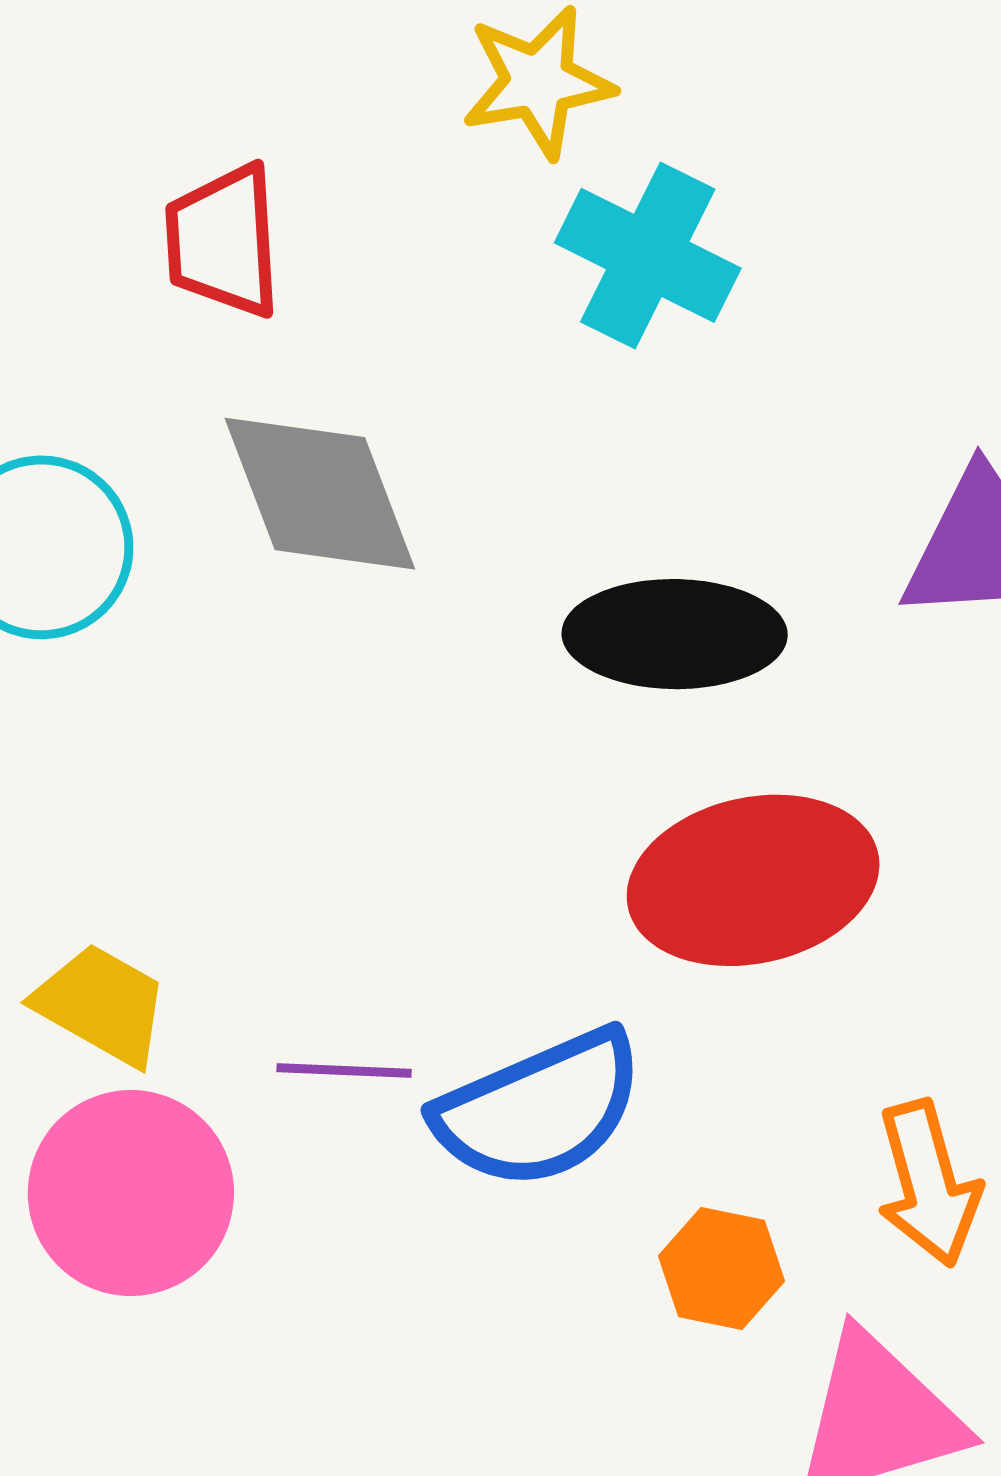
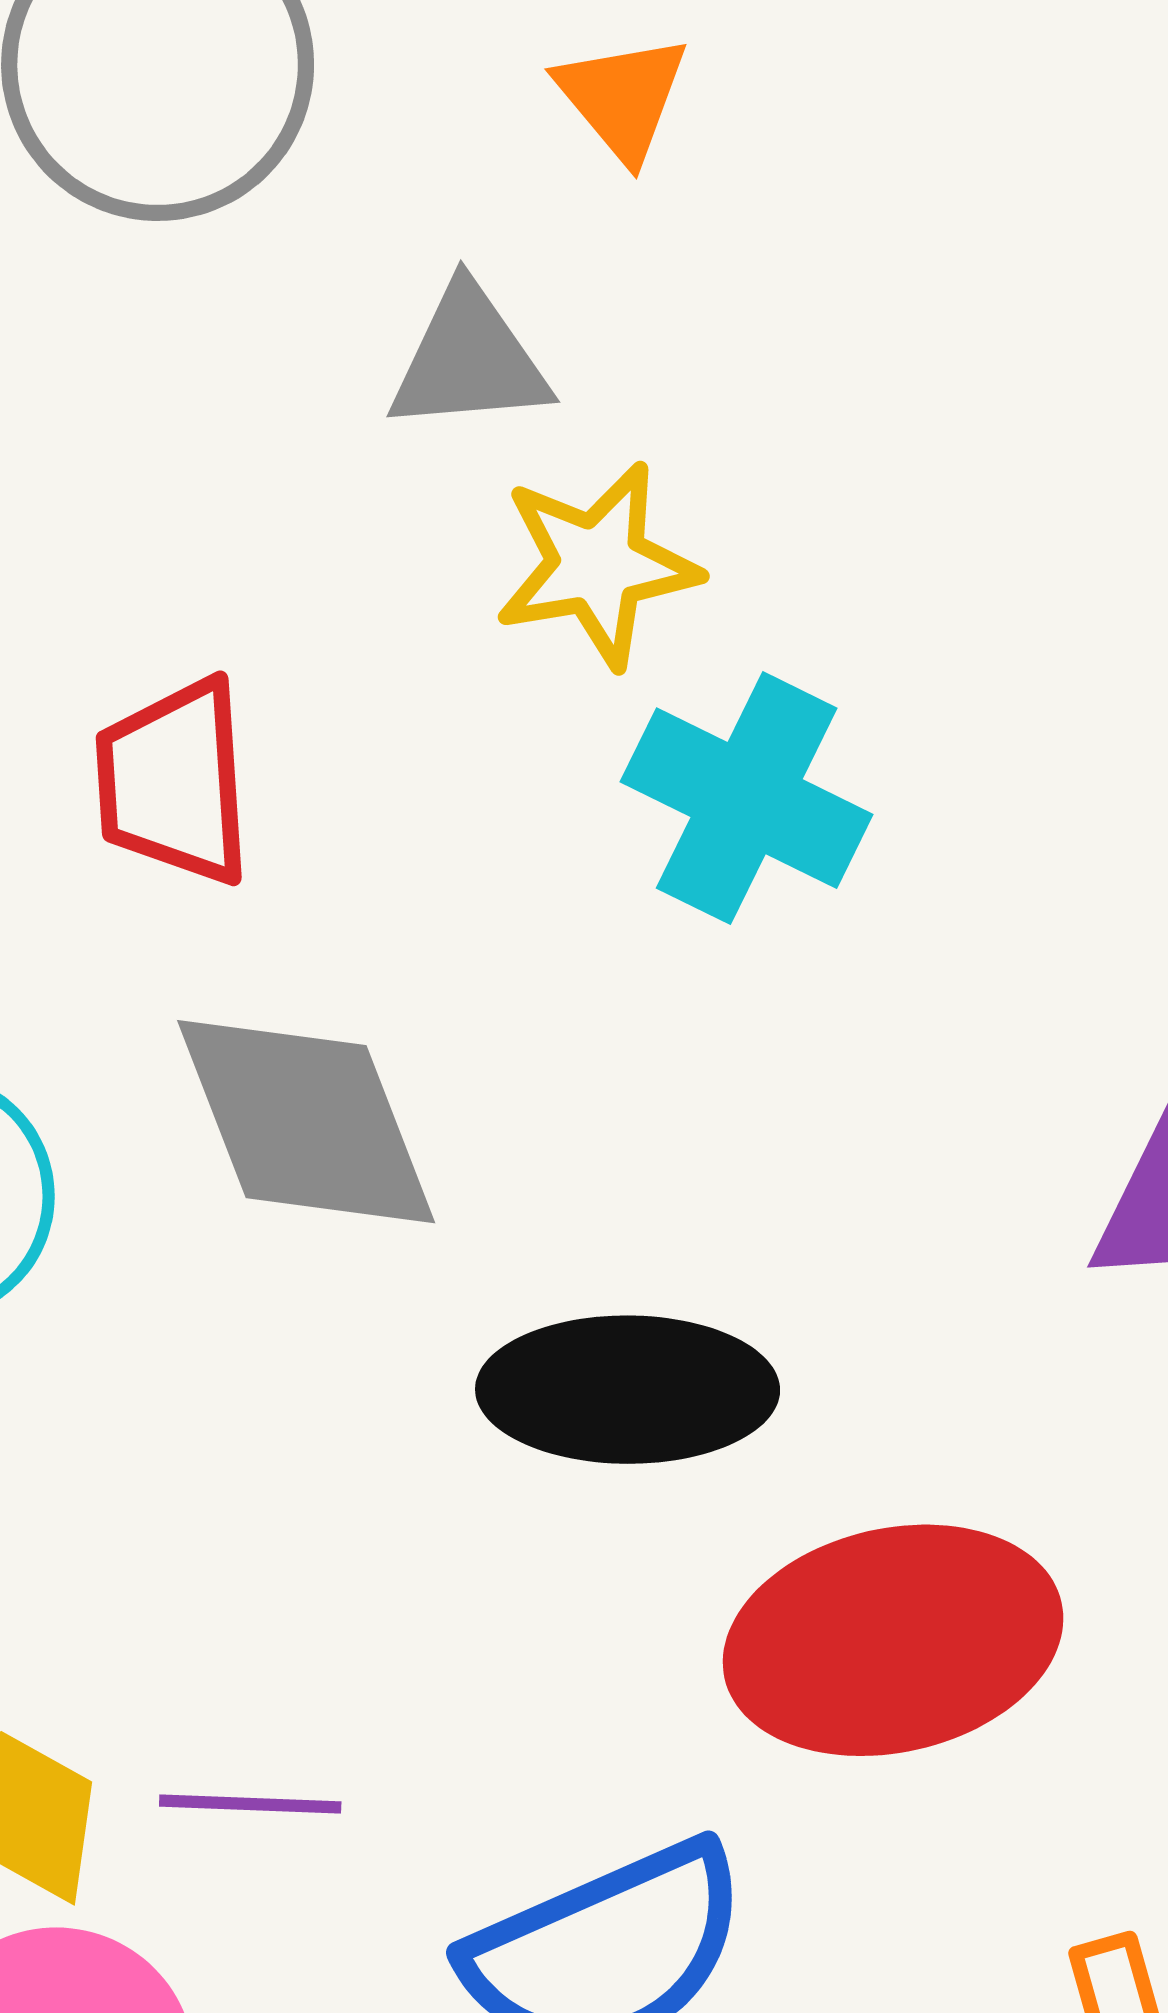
black ellipse: (675, 634) -> (628, 1390), moved
purple line: (344, 1071) -> (250, 1804), moved

